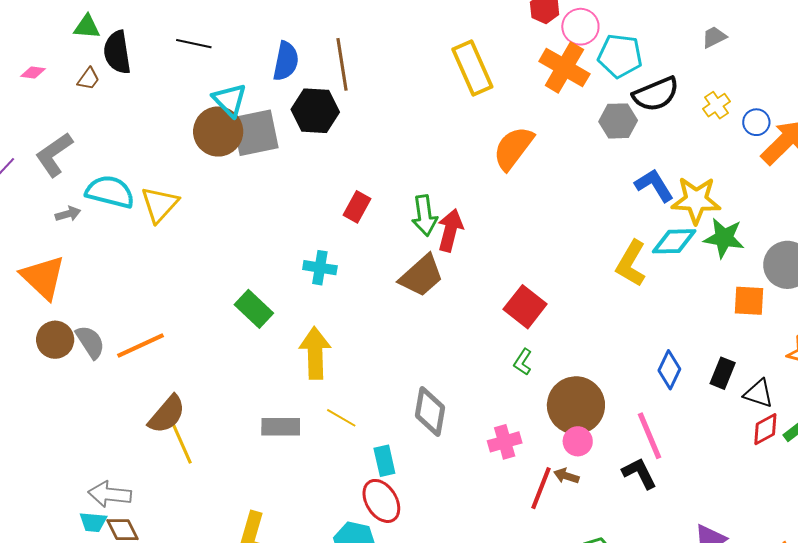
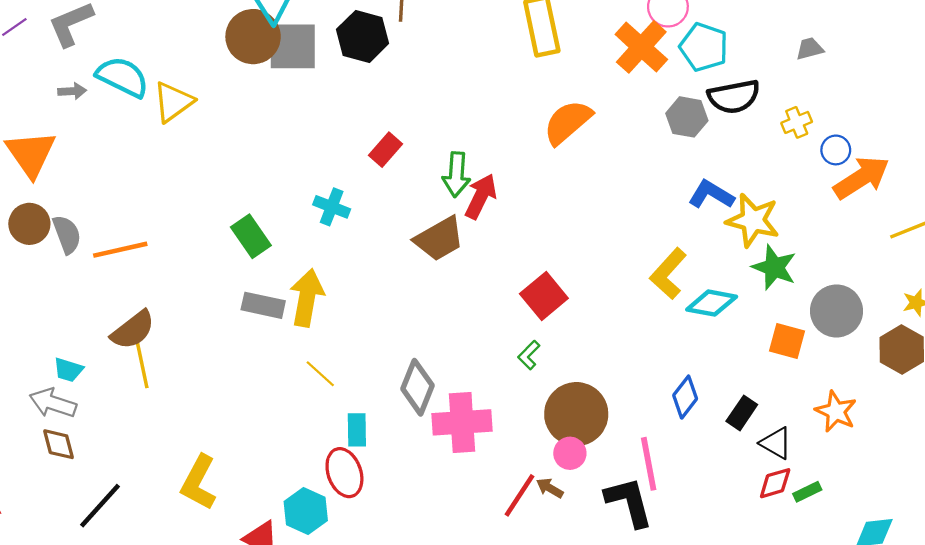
blue L-shape: (654, 185) -> (711, 195), turned -39
cyan diamond: (674, 241) -> (712, 303), moved
gray rectangle: (281, 427) -> (263, 305), moved
pink cross: (505, 442) -> (462, 422), moved, size x1.6
black L-shape: (639, 473) -> (629, 502), size x1.4
cyan trapezoid: (93, 522) -> (68, 370), moved

